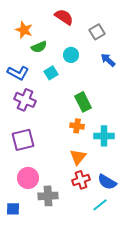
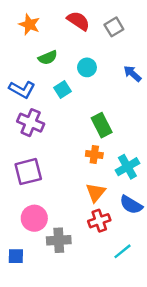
orange star: (24, 30) -> (29, 25), moved
gray square: (97, 32) -> (114, 27), moved
cyan cross: (104, 136) -> (127, 167), turned -30
blue semicircle: (107, 182) -> (131, 205), moved

